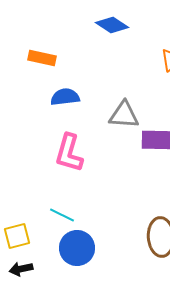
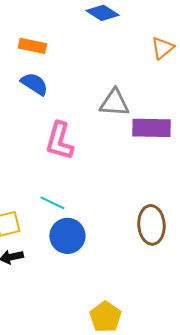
blue semicircle: (65, 97) -> (34, 84), moved, turned 40

